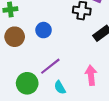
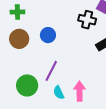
purple line: (50, 66) -> (51, 71), turned -30
pink arrow: (91, 75) -> (80, 91), moved

